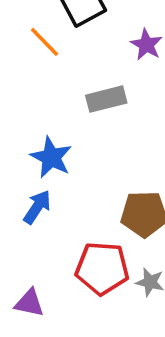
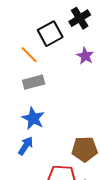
gray rectangle: (106, 99) -> (34, 82), moved

